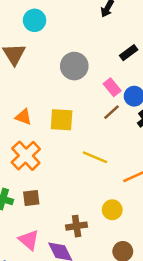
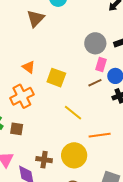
gray circle: (74, 66) -> (95, 43), moved
pink rectangle: (112, 87) -> (101, 64), turned 40
yellow circle: (112, 210) -> (74, 155), size x1.6

